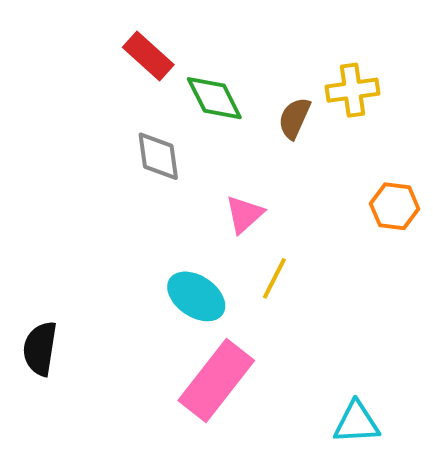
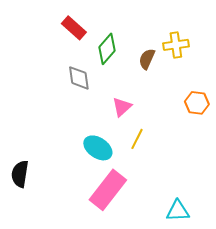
green diamond: (214, 98) -> (107, 49), turned 68

